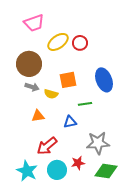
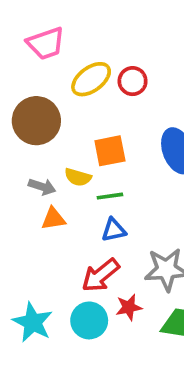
gray arrow: (32, 87) -> (42, 187), moved
green line: (85, 104) -> (110, 196), moved
red arrow: (47, 146) -> (101, 275), moved

